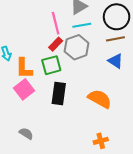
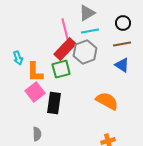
black circle: (117, 17) -> (123, 23), size x0.6
red rectangle: (56, 44) -> (65, 49), size x1.6
black rectangle: (59, 94) -> (54, 103), moved
gray semicircle: (26, 133) -> (37, 134), turned 56

